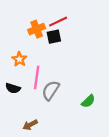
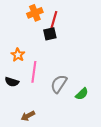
red line: (58, 22) -> (54, 20), turned -48
orange cross: (37, 29) -> (35, 13), moved
gray semicircle: (51, 90) -> (59, 84), moved

